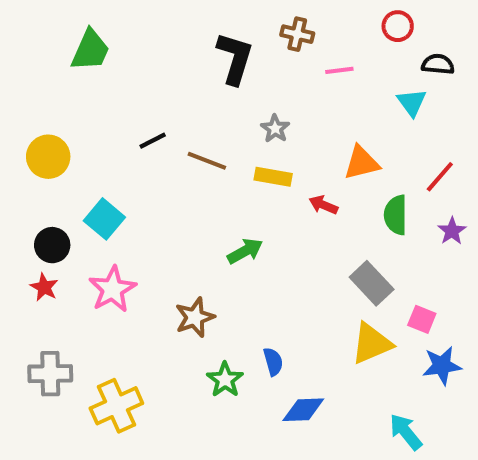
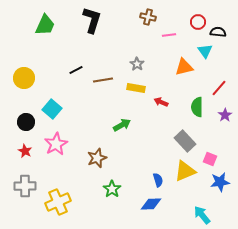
red circle: (398, 26) -> (198, 22), moved
black L-shape: (235, 58) -> (92, 20), moved
brown line: (207, 161) -> (103, 80), turned -30
orange triangle: (362, 163) -> (184, 67), moved
red star: (44, 287) -> (25, 151), moved
blue semicircle: (273, 362) -> (158, 180), moved

